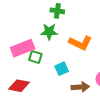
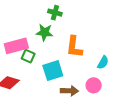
orange L-shape: (80, 43) -> (74, 47), turned 65
cyan square: (62, 69) -> (53, 71), size x1.5

